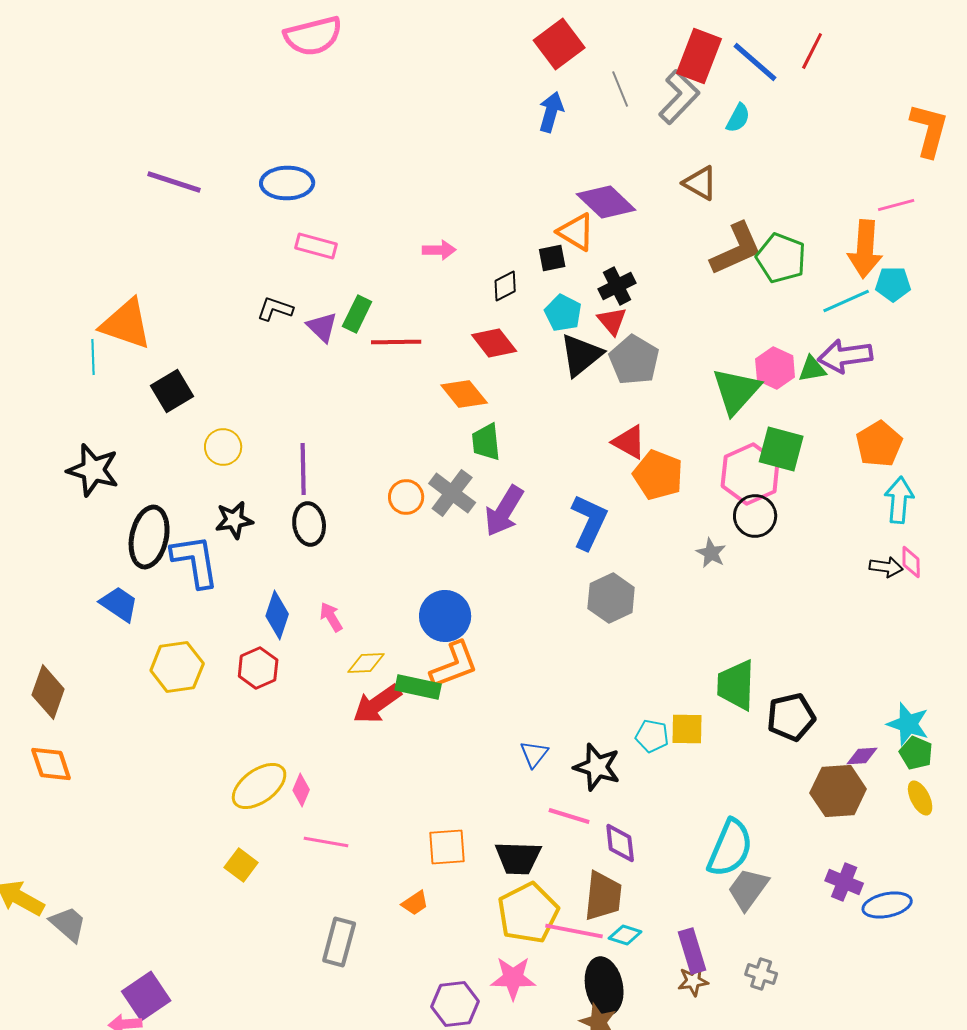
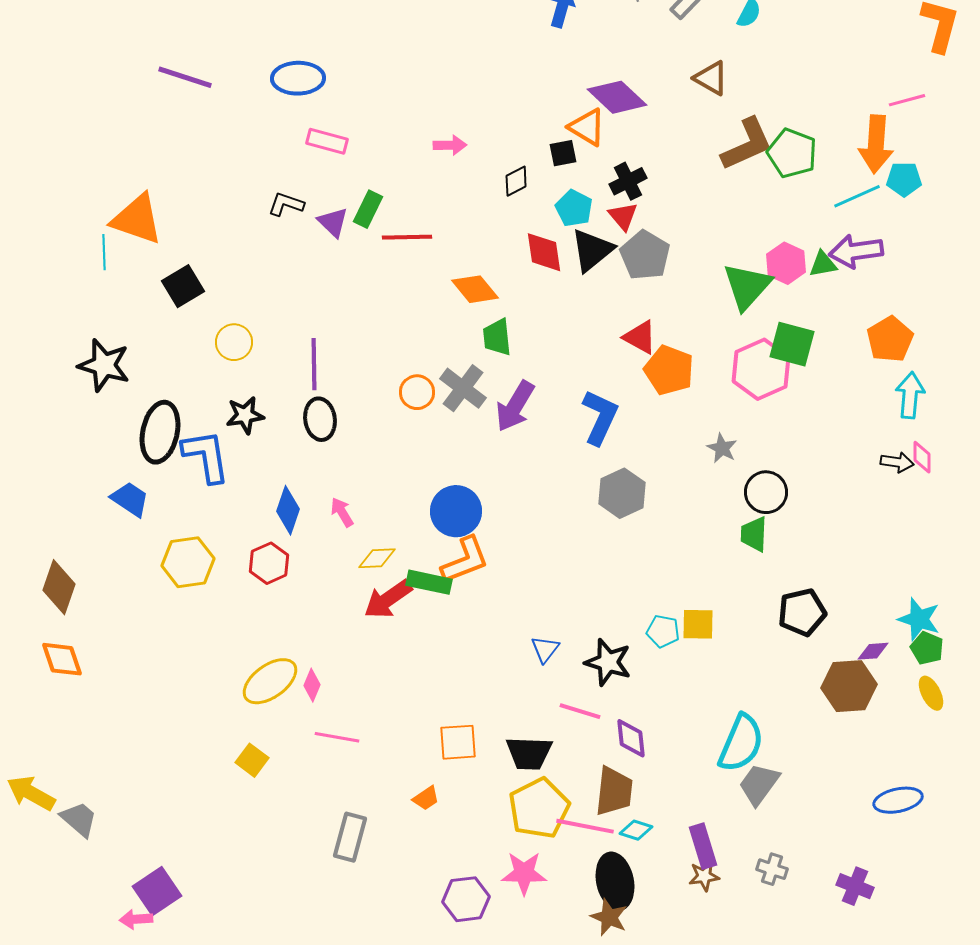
red diamond: (494, 343) -> (544, 252), moved, turned 30
black circle: (755, 516) -> (766, 492), moved
green trapezoid: (736, 685) -> (754, 534), moved, size x0.7
purple cross: (844, 882) -> (855, 886), moved

